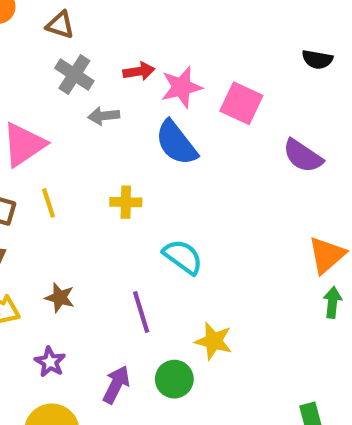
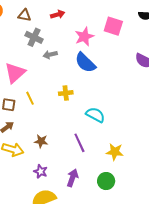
red arrow: (139, 71) -> (58, 14), moved
pink square: (241, 103) -> (113, 26), moved
green circle: (174, 379) -> (106, 181), moved

